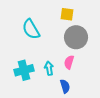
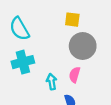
cyan semicircle: (31, 29) -> (19, 29), moved
cyan cross: (24, 70) -> (23, 62), moved

